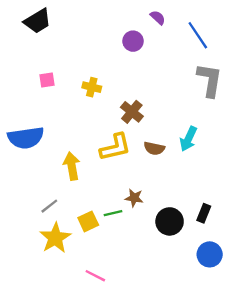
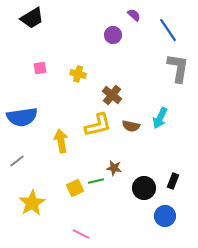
gray line: (49, 206) -> (17, 161), moved
yellow star: (55, 238) -> (32, 203), moved
blue circle: (210, 254) -> (165, 216), moved

